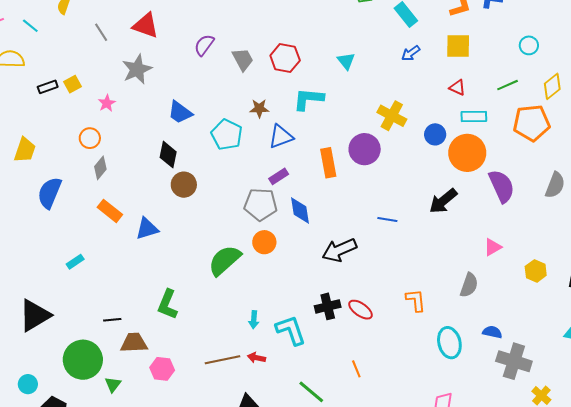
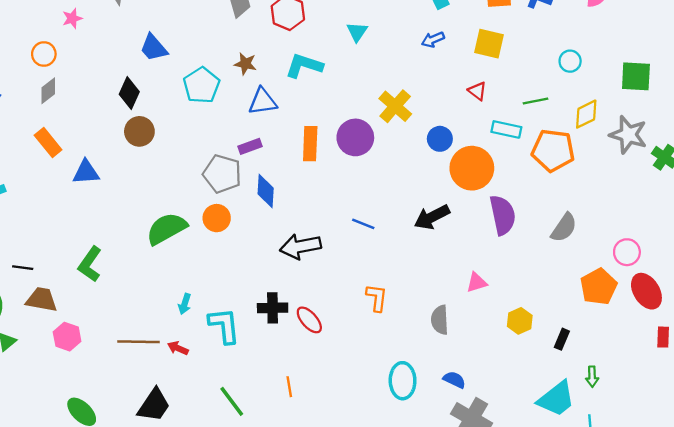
cyan rectangle: (474, 116) -> (506, 129), moved
gray semicircle: (469, 285) -> (440, 320), turned 145
orange L-shape: (416, 300) -> (377, 298), moved

